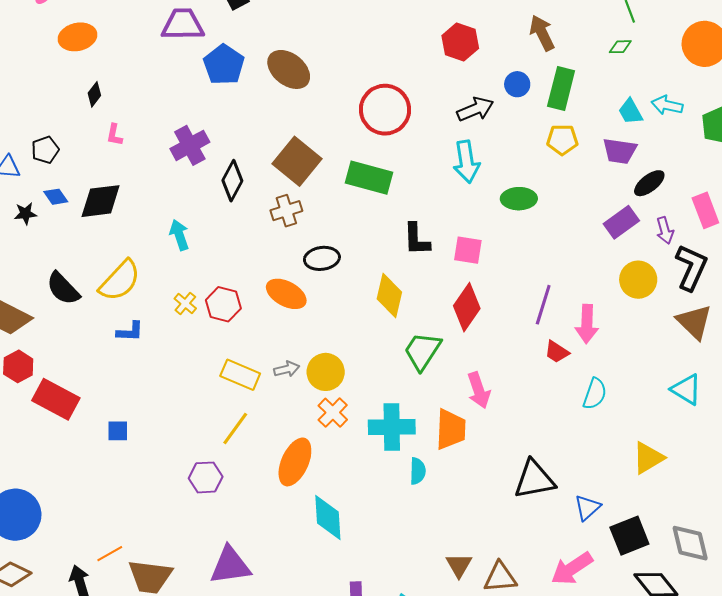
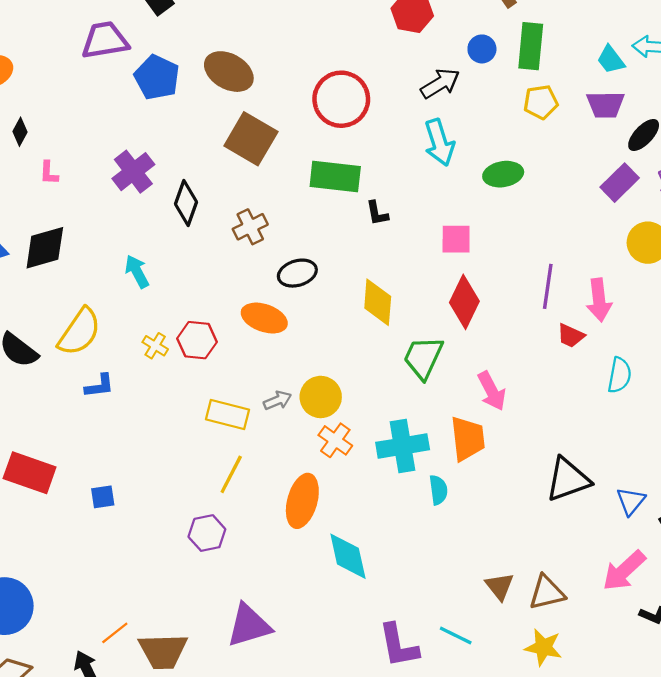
brown square: (297, 161) -> (251, 139), moved
black L-shape: (417, 239) -> (377, 213), moved, size x0.7

